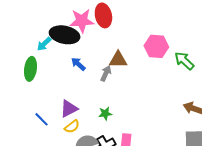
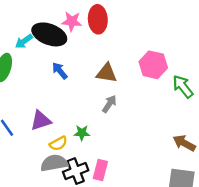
pink star: (82, 21) -> (72, 21), size x0.7
gray arrow: (106, 73) -> (109, 104), moved
yellow semicircle: (72, 127) -> (58, 143), moved

